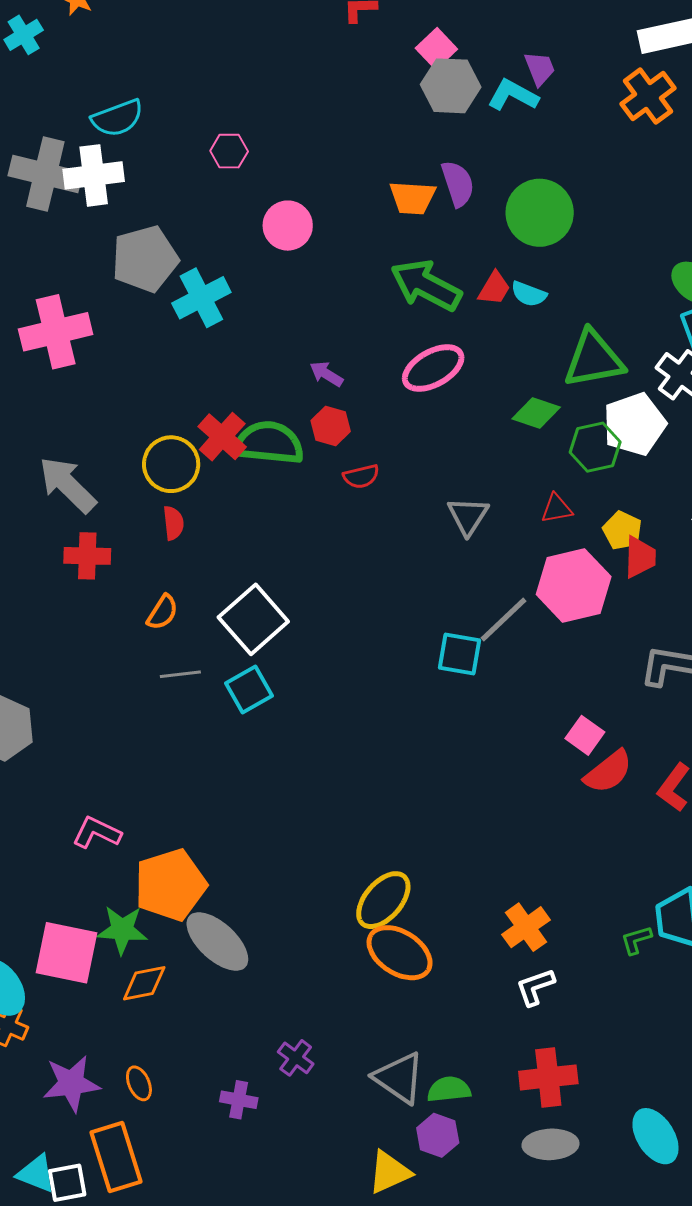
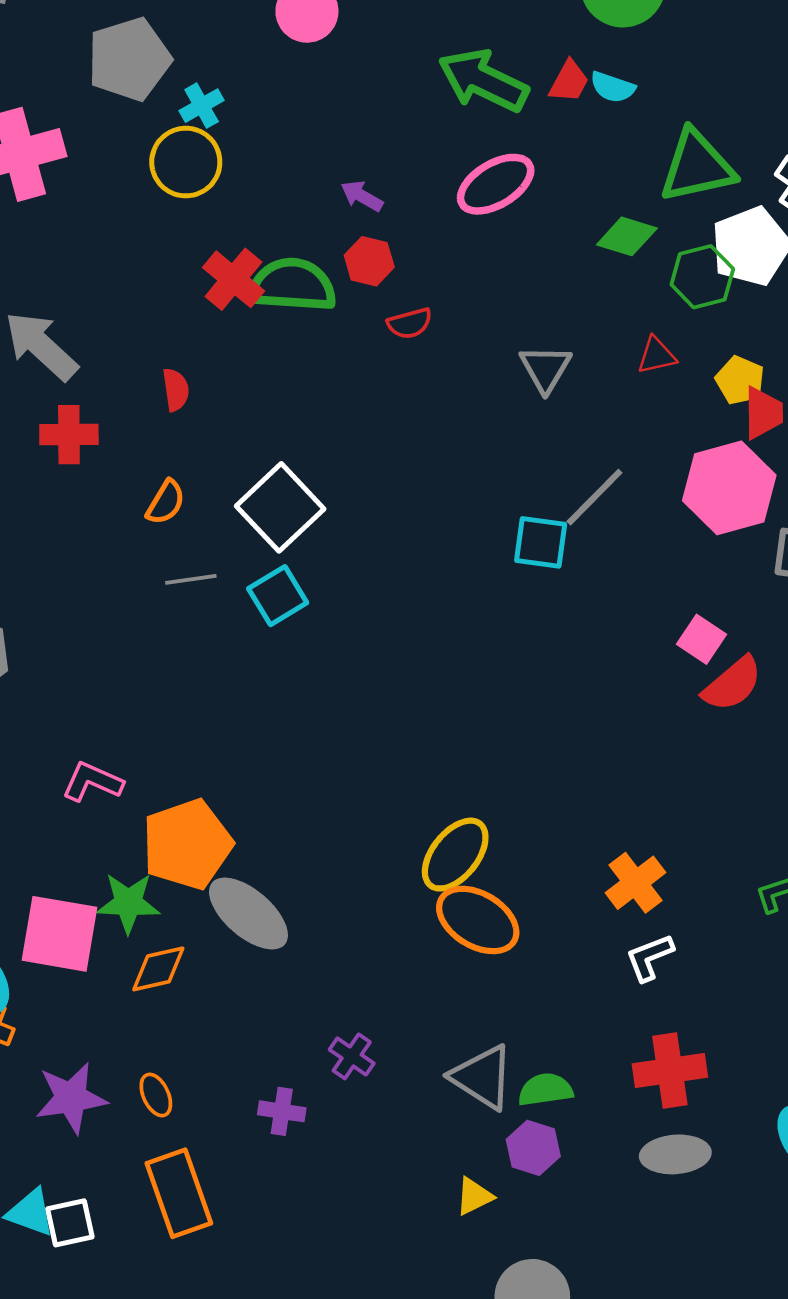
cyan cross: (201, 298) -> (202, 106), size x0.6
yellow circle: (171, 464) -> (186, 162), moved
pink hexagon: (574, 585) -> (729, 488), moved
orange rectangle: (116, 1157) -> (179, 1193), moved
yellow triangle: (389, 1172) -> (474, 1196), size x0.7

